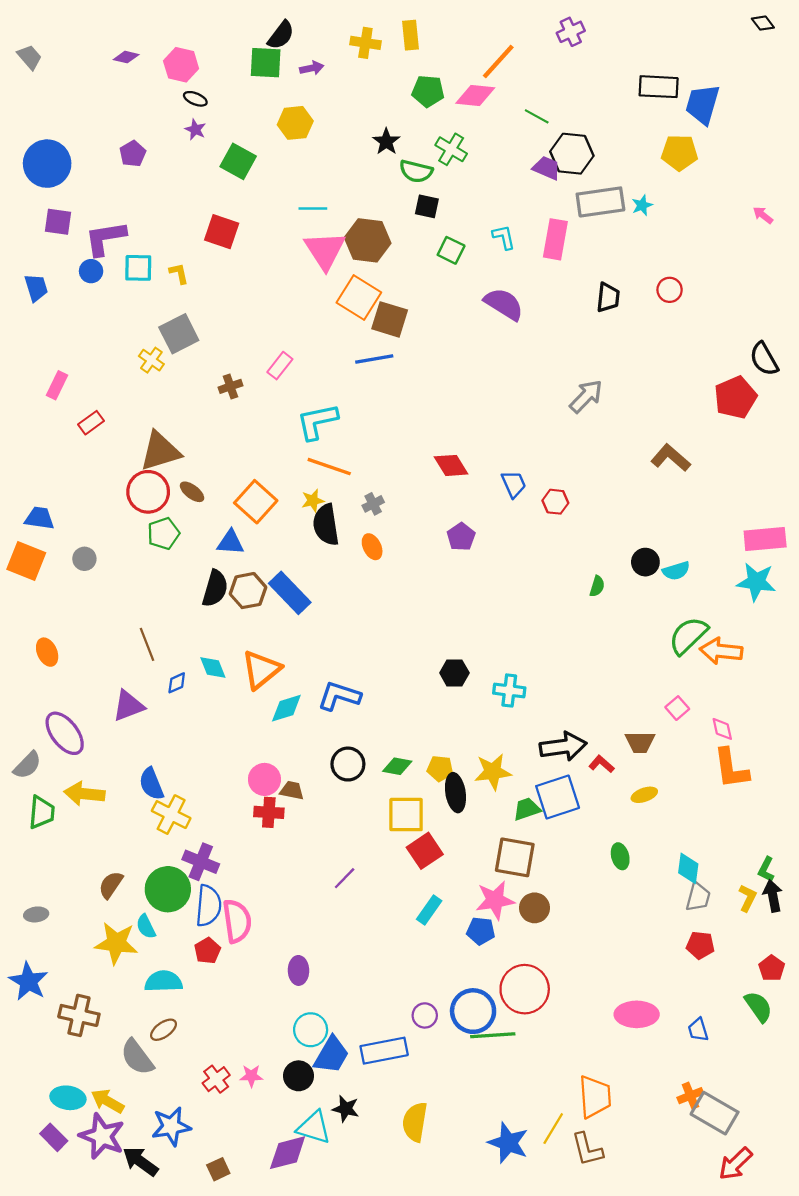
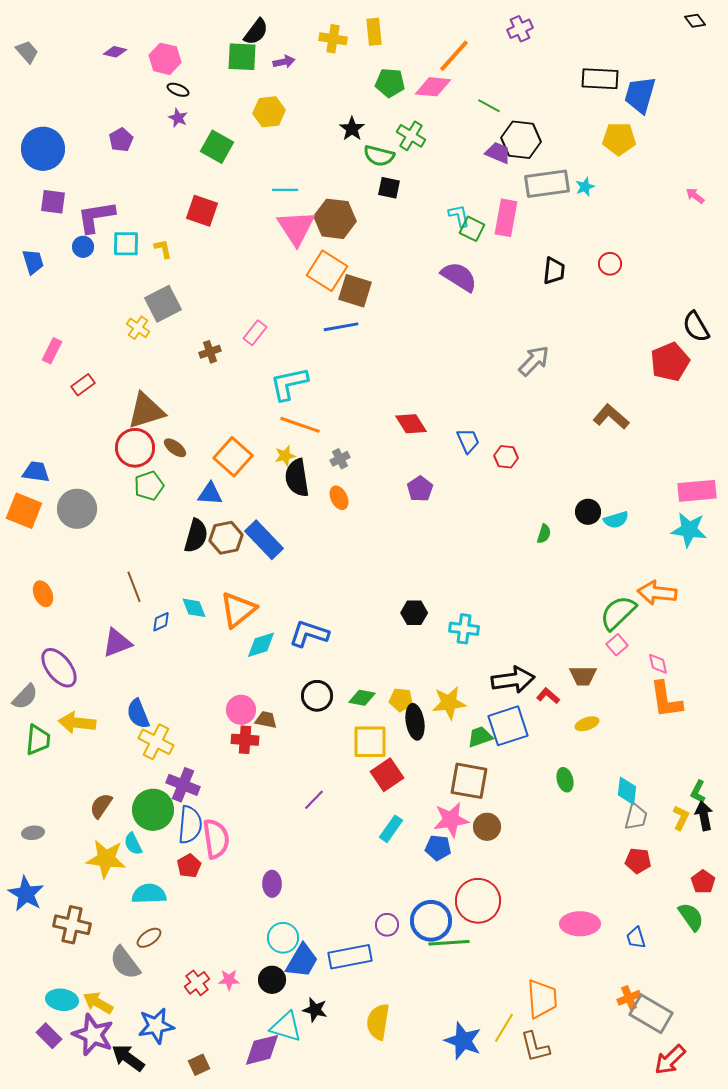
green square: (451, 250) -> (472, 229), moved
gray circle: (84, 559) -> (77, 509), size x1.8
green semicircle: (688, 636) -> (618, 613), moved

